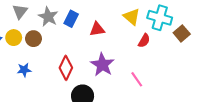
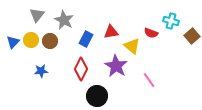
yellow triangle: (132, 17) -> (132, 46), moved
cyan cross: (160, 18) -> (171, 21), size x0.7
blue rectangle: (71, 19) -> (86, 39), moved
red semicircle: (144, 41) -> (151, 33), moved, turned 80

